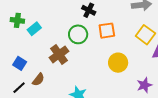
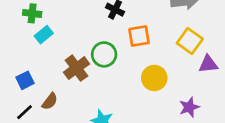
green cross: (17, 20) -> (32, 13), moved
green circle: (78, 34) -> (104, 54), moved
blue square: (20, 63) -> (25, 80), turned 32

